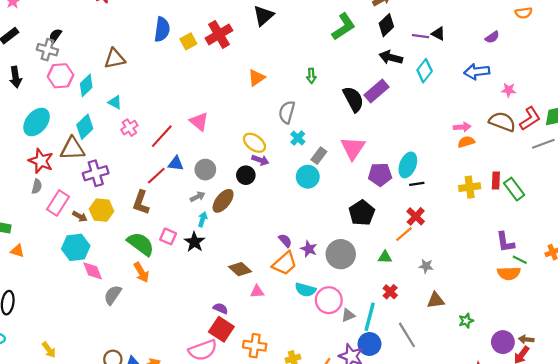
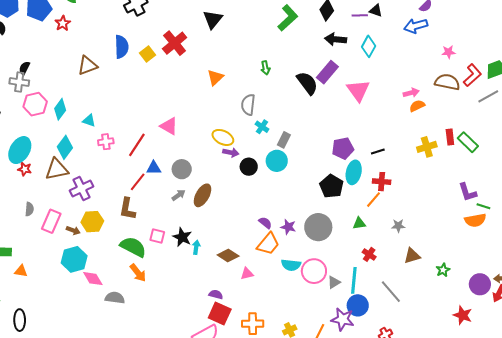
brown triangle: (115, 59) -> (87, 66), moved
blue arrow: (477, 72) -> (416, 26), moved
pink cross: (129, 128) -> (106, 142), turned 35
pink triangle: (353, 148) -> (358, 90), moved
red star: (41, 161) -> (25, 169), moved, size x0.6
cyan ellipse: (408, 165) -> (354, 172), moved
black circle: (246, 175) -> (249, 167), moved
red cross: (416, 216) -> (382, 182), turned -30
cyan arrow: (203, 219) -> (196, 247), moved
gray semicircle: (113, 295) -> (115, 298), turned 72

